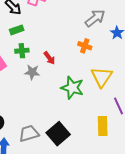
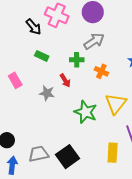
gray arrow: (95, 18) -> (94, 41), moved
green rectangle: (17, 30) -> (42, 56), moved, turned 40
green cross: (22, 51) -> (77, 60), moved

